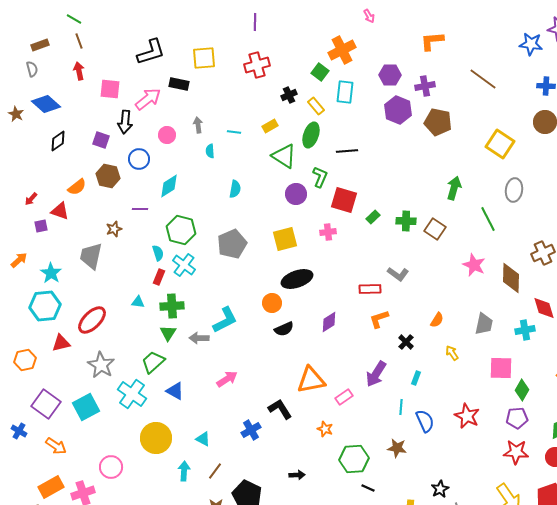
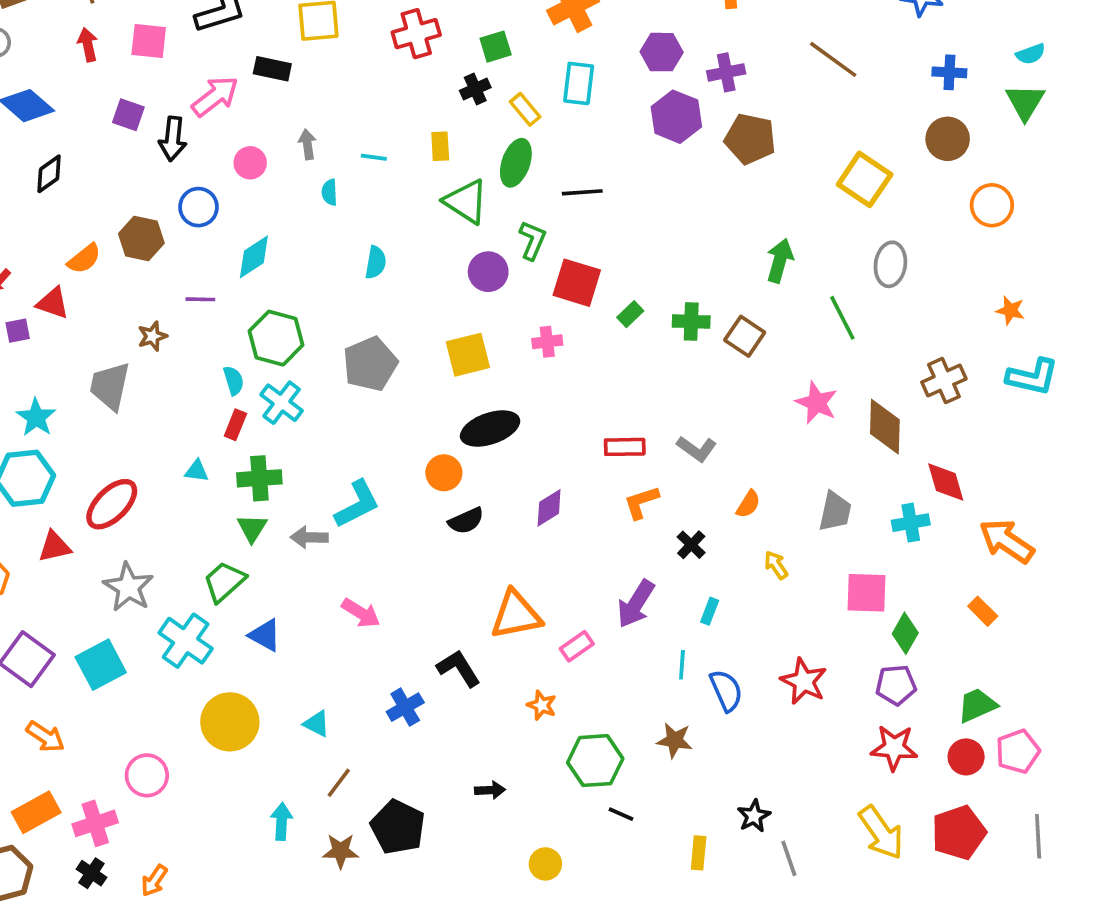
green square: (320, 72) -> (496, 47), moved, turned 36
pink square: (110, 89) -> (149, 41), moved
yellow rectangle: (270, 126) -> (440, 146), turned -63
purple square: (101, 140) -> (128, 115), moved
gray L-shape: (398, 274) -> (697, 449), moved
pink arrow: (227, 379) -> (361, 613), turned 65
cyan arrow: (184, 471) -> (282, 822), moved

